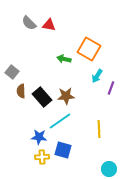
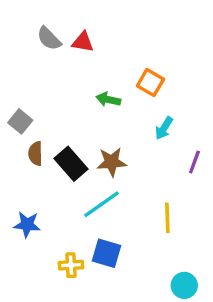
orange square: (89, 49) -> (150, 83), size x0.7
purple line: (111, 88) -> (194, 162), moved
blue star: (39, 137) -> (27, 225), moved

